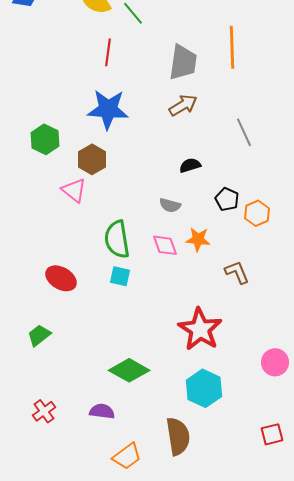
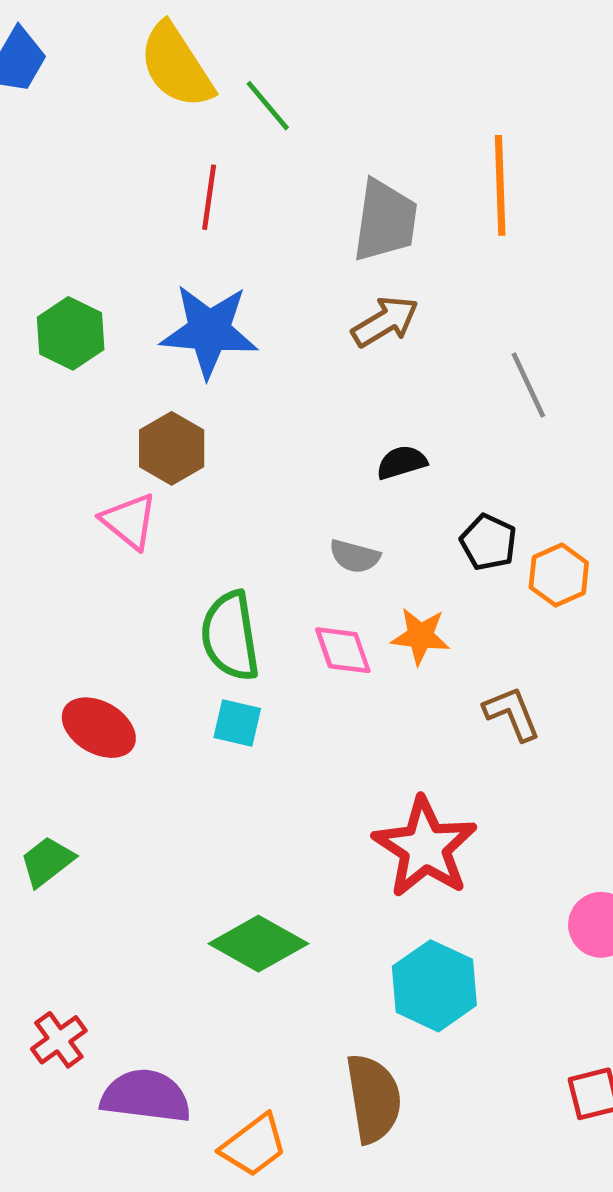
green hexagon: (45, 139) -> (71, 333), moved
purple semicircle: (102, 411) -> (146, 1096), moved, size x1.5

